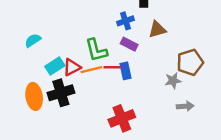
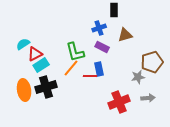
red triangle: (72, 67) -> (35, 54), moved
red line: (112, 67) -> (90, 76), moved
orange line: (91, 70) -> (71, 68), turned -36
red cross: (122, 118) -> (119, 102), moved

